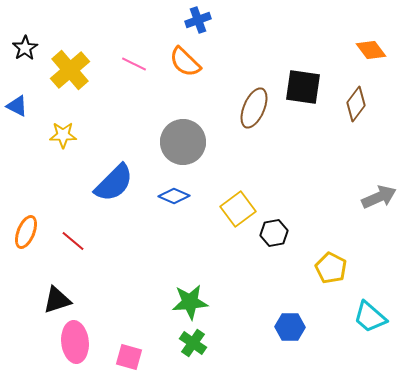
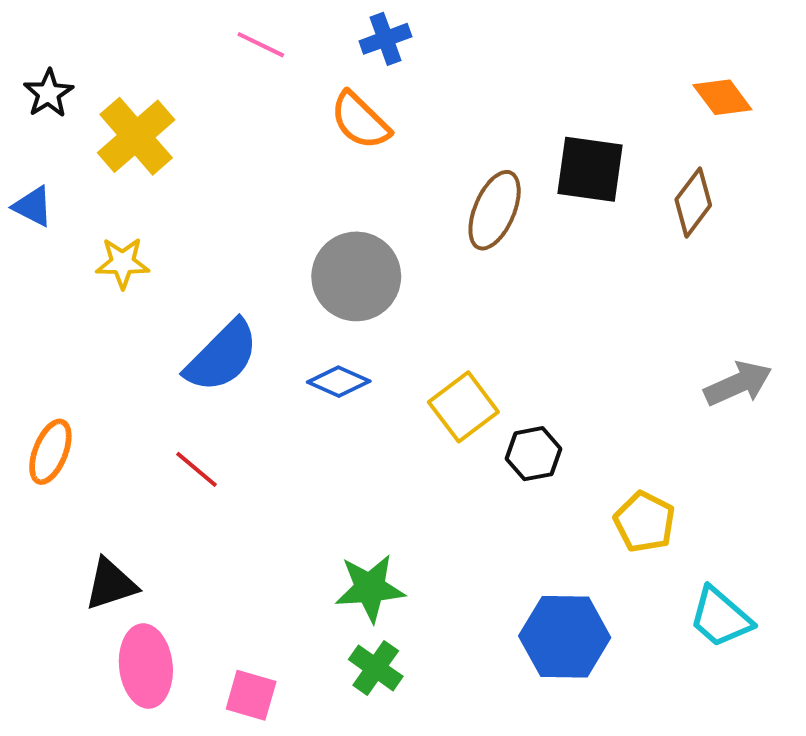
pink line: (134, 64) -> (261, 45), moved
red line: (73, 241) -> (197, 469), moved
blue hexagon: (290, 327) -> (565, 637), size x1.5

